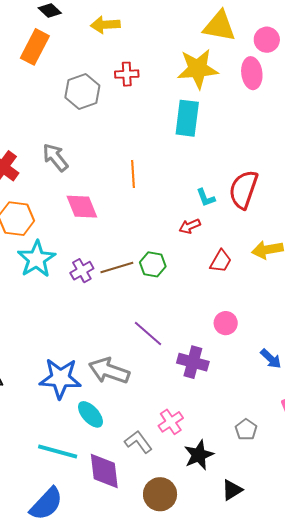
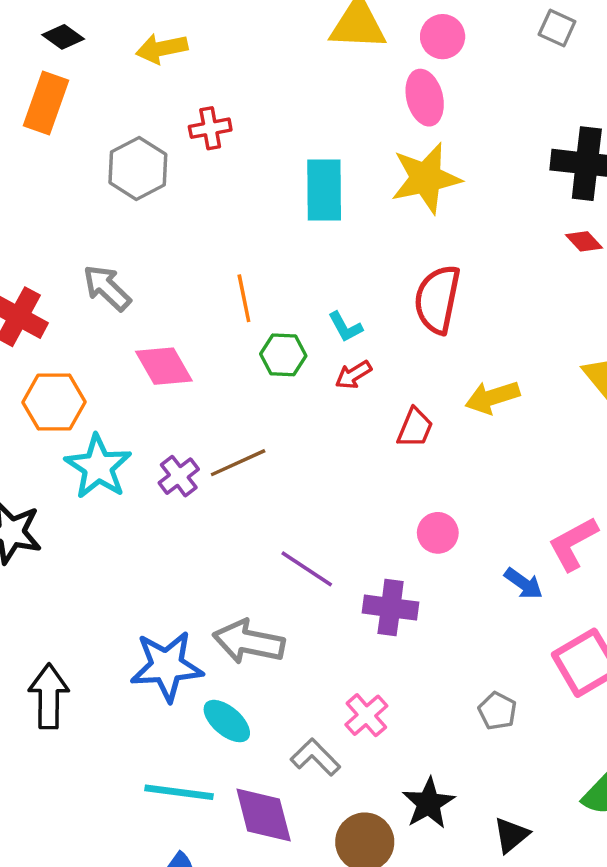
yellow star: (198, 69) -> (426, 178), moved
cyan L-shape: (206, 198) -> (345, 327), moved
green hexagon: (153, 264) -> (283, 355), moved
black star: (199, 455) -> (429, 803), moved
black triangle: (232, 490) -> (511, 835), moved

